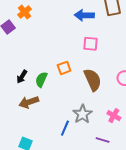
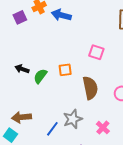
blue arrow: (84, 15) -> (61, 15), moved
black arrow: (22, 77) -> (22, 69), turned 64
brown arrow: (29, 102) -> (22, 117), moved

